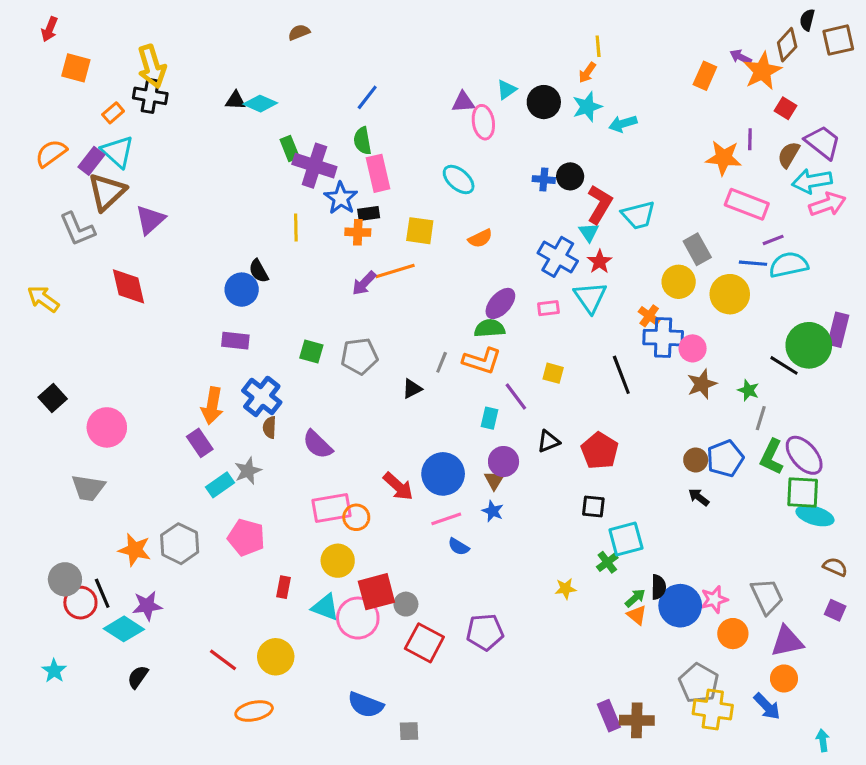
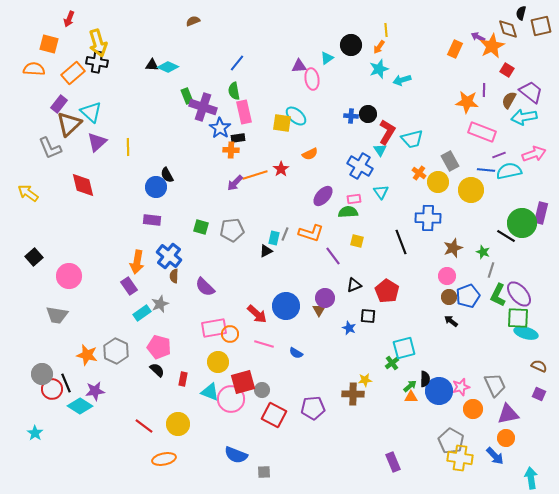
red arrow: (49, 29) -> (69, 19), moved
brown diamond: (787, 45) -> (508, 29), turned -60
black circle: (544, 102) -> (351, 45), moved
orange rectangle: (113, 113) -> (73, 73), size x1.6
cyan triangle: (118, 152) -> (91, 112), moved
orange semicircle: (51, 153) -> (34, 69), moved, turned 40
pink arrow: (827, 204) -> (534, 154), moved
yellow line: (296, 228) -> (128, 147), moved
yellow square: (420, 231) -> (282, 123), moved
red star: (600, 262) -> (281, 169), moved
cyan triangle: (590, 297) -> (381, 192), size x0.7
orange cross: (649, 316) -> (419, 173), moved
green semicircle: (490, 328) -> (348, 212), moved
pink circle: (693, 348) -> (447, 276), moved
cyan rectangle: (490, 418) -> (274, 238), moved
black square: (593, 506) -> (368, 316), moved
blue star: (493, 511) -> (349, 328), moved
pink line: (446, 519) -> (264, 344), moved, turned 36
orange triangle: (637, 615) -> (411, 397), turned -40
black semicircle: (138, 677) -> (157, 370), moved, turned 98
brown cross: (637, 720) -> (353, 394), moved
cyan arrow: (823, 740) -> (531, 478), size x1.5

